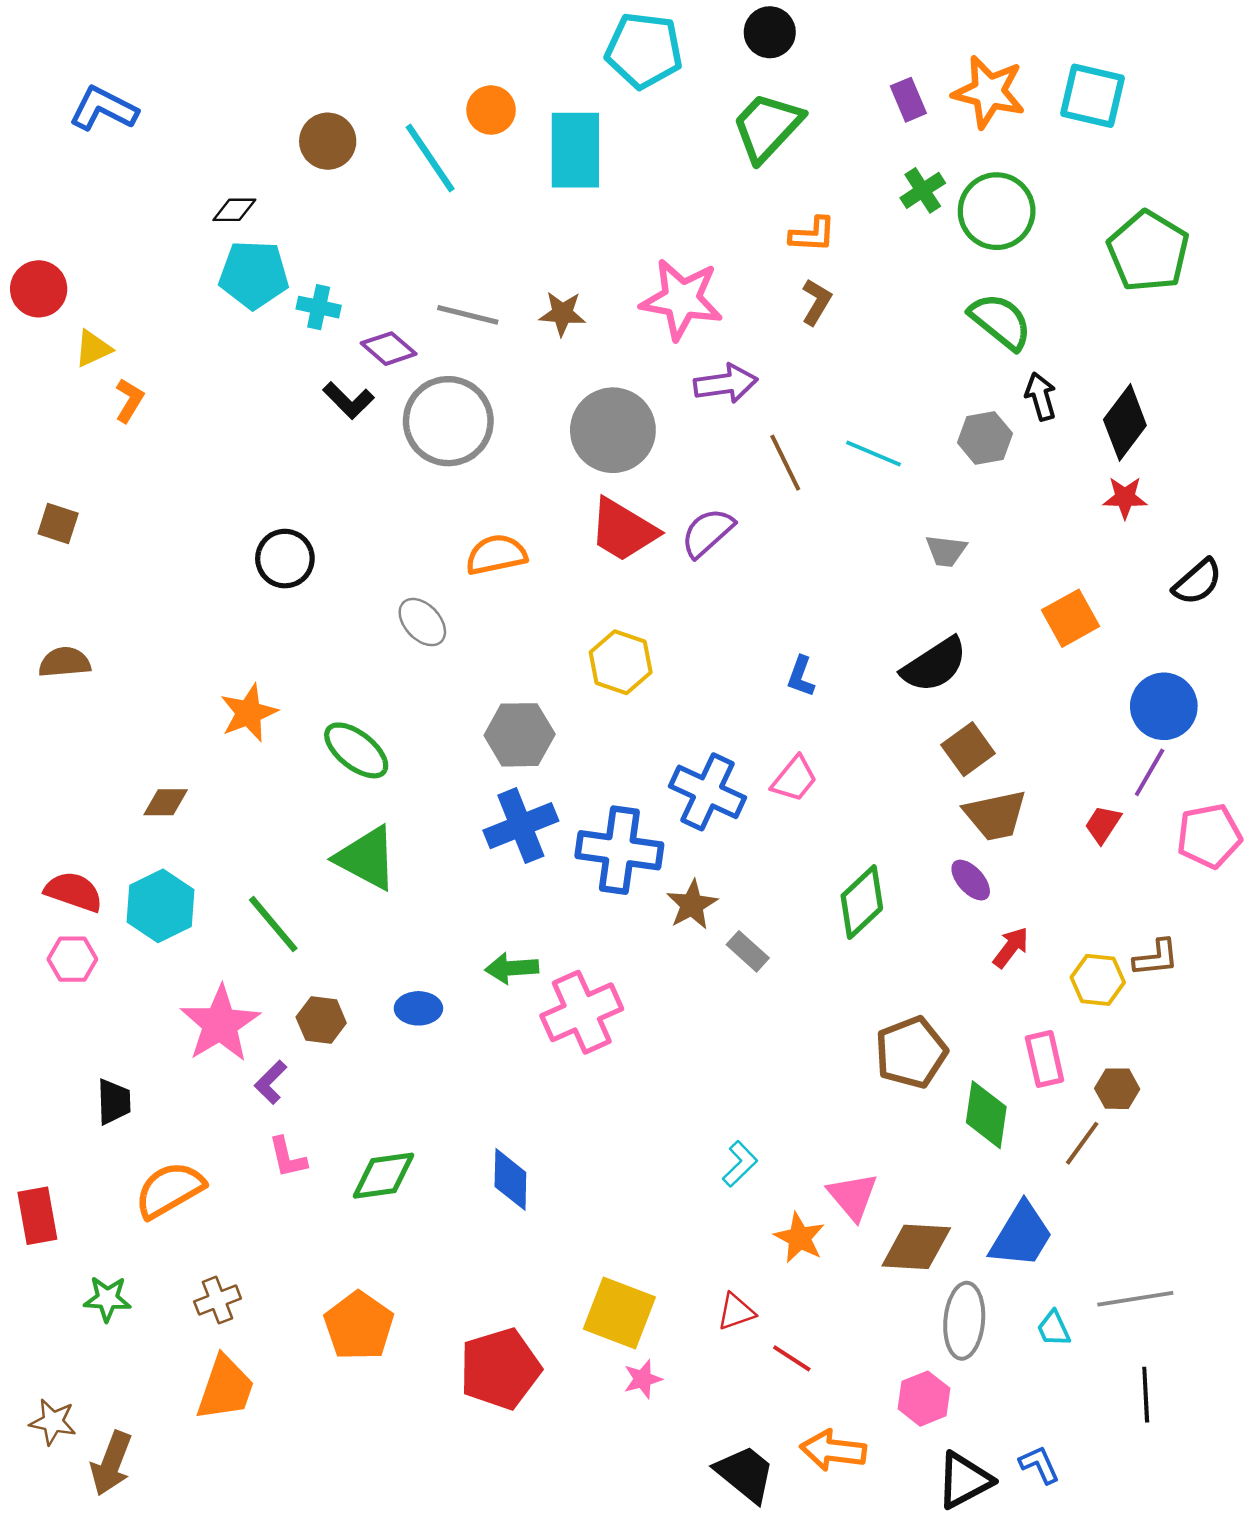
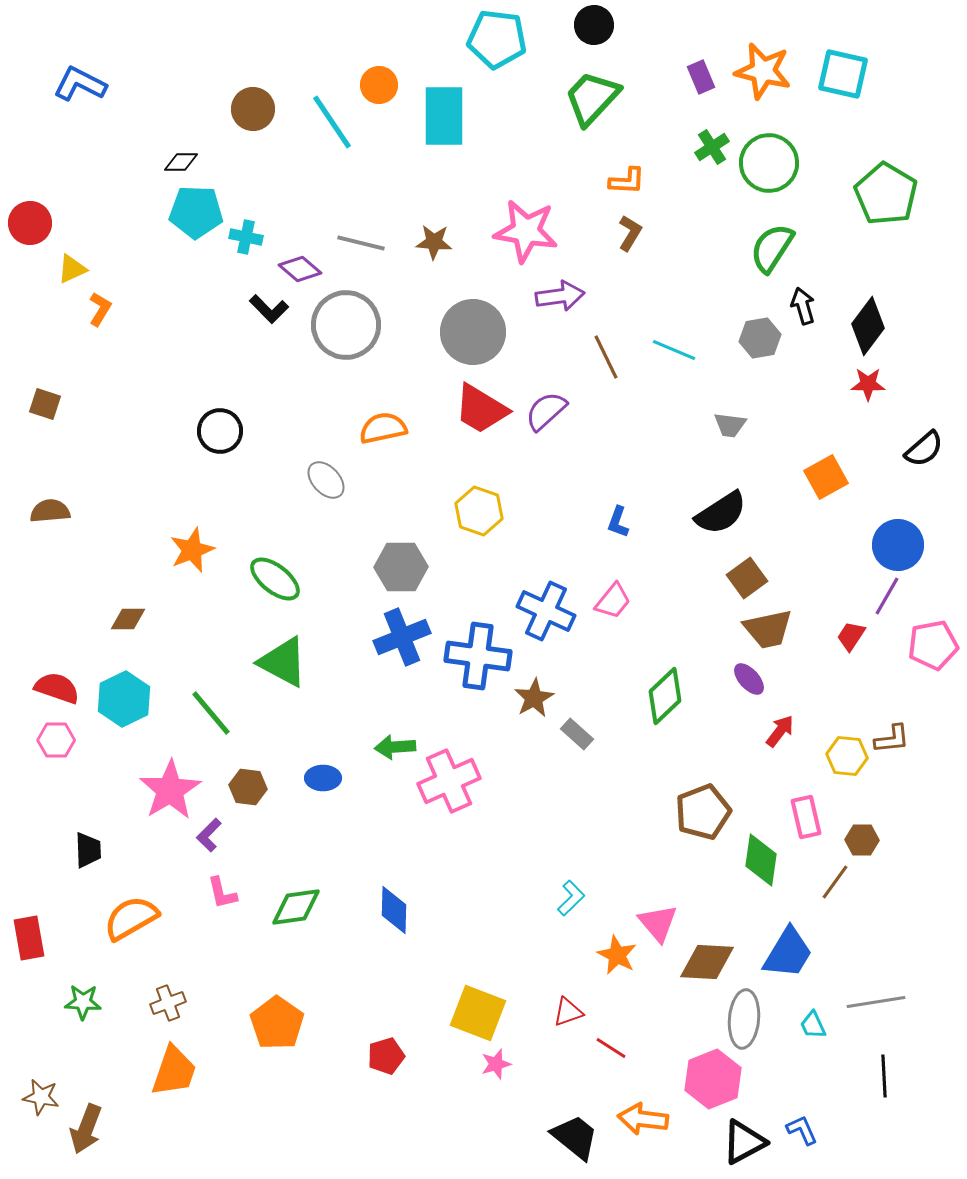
green semicircle: (1000, 321) -> (772, 248), turned -96
red pentagon: (500, 1369) -> (386, 1056), size x0.6
pink hexagon: (924, 1399) -> (713, 1079), size x1.4

